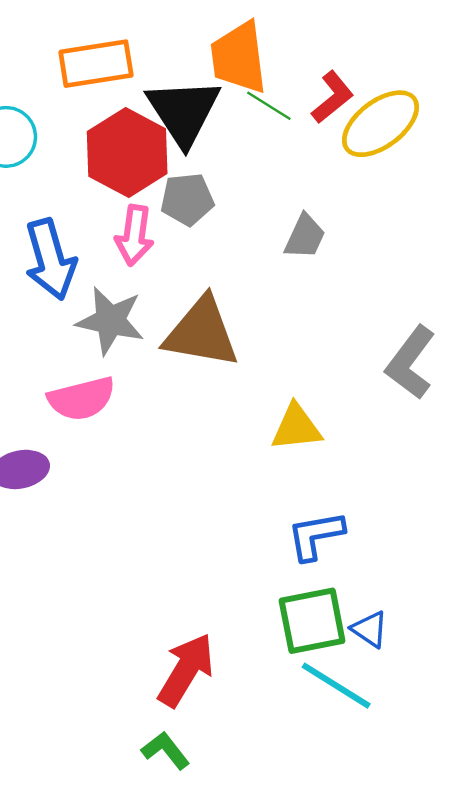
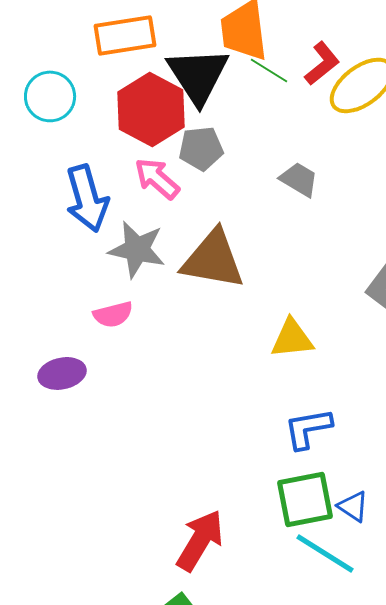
pink arrow: (134, 235) -> (157, 178), turned 123
gray trapezoid: (305, 237) -> (299, 179), turned -84
pink semicircle: (82, 399) -> (113, 314), size x0.7

